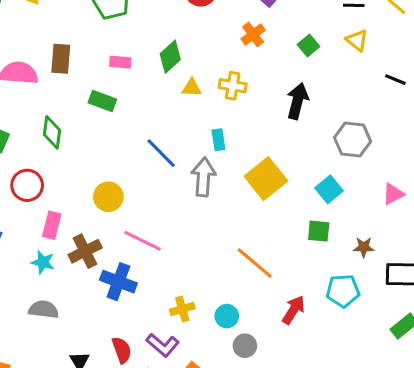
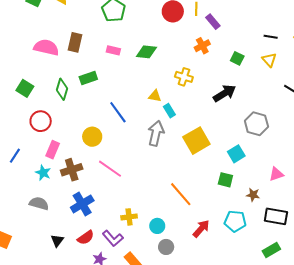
green square: (308, 46) -> (237, 58), turned -32
green diamond: (170, 57) -> (146, 52), turned 40
yellow triangle: (192, 88) -> (155, 96), moved
green rectangle: (102, 101) -> (88, 78), moved, turned -48
black arrow: (297, 101) -> (224, 93), turned 35
cyan rectangle: (218, 140) -> (169, 111), turned -32
blue line: (161, 153) -> (118, 112), moved
pink triangle: (393, 194) -> (276, 174), moved
blue cross: (118, 282) -> (82, 204), moved, turned 30
red semicircle: (122, 350) -> (86, 238), turned 66

